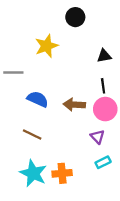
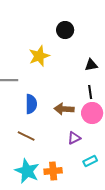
blue semicircle: (38, 99) -> (31, 104), turned 66
purple triangle: (97, 137) -> (74, 138), moved, turned 48

